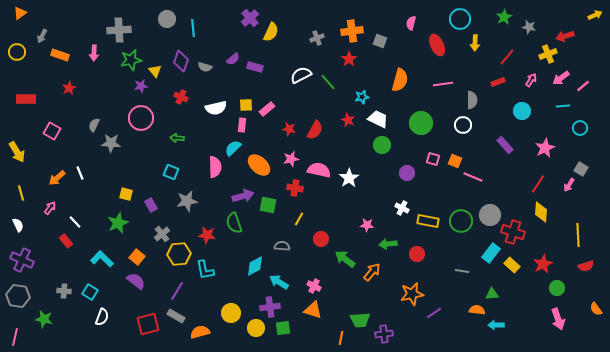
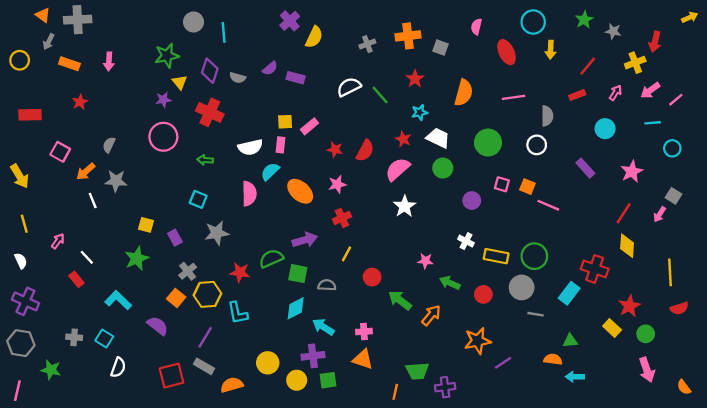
orange triangle: (20, 13) -> (43, 15), moved, turned -48
gray cross: (119, 30) -> (78, 20), moved
red arrow: (565, 36) -> (655, 42), turned -60
red star: (349, 59) -> (415, 79), moved
green star: (131, 60) -> (167, 56), moved
red cross: (181, 97) -> (210, 112), size x1.6
white semicircle: (216, 108) -> (250, 147), moved
gray star: (111, 143) -> (116, 181), moved
pink semicircle: (319, 170) -> (398, 169), moved, turned -55
orange arrow: (57, 178) -> (86, 172), moved
red cross: (295, 188) -> (342, 218), turned -35
purple arrow: (243, 196) -> (305, 240), moved
green square: (268, 205) -> (298, 274), moved
gray circle: (490, 215) -> (522, 287), moved
green semicircle: (234, 223) -> (271, 258), turned 85
green arrow: (388, 244) -> (450, 283), turned 30
orange square: (137, 257) -> (176, 298), moved
yellow rectangle: (512, 265) -> (612, 328), moved
pink cross: (314, 286) -> (364, 332), turned -32
orange semicircle: (596, 309) -> (684, 387), moved

